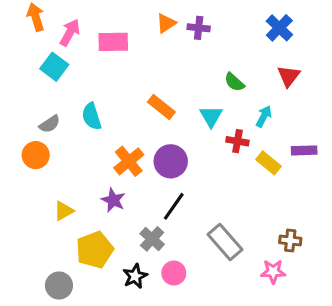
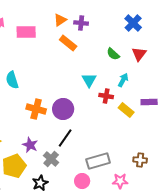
green semicircle: (234, 82) -> (113, 54), moved
orange rectangle: (161, 107) -> (68, 43), moved
orange cross: (129, 161) -> (36, 109), turned -36
purple star: (113, 200) -> (30, 145), moved
gray rectangle: (225, 242) -> (98, 161), turned -65
pink star: (273, 272) -> (120, 181), moved
pink circle: (174, 273) -> (82, 181), moved

